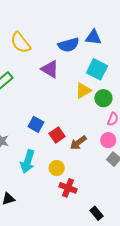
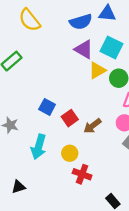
purple triangle: (50, 69) -> (84, 49), moved

